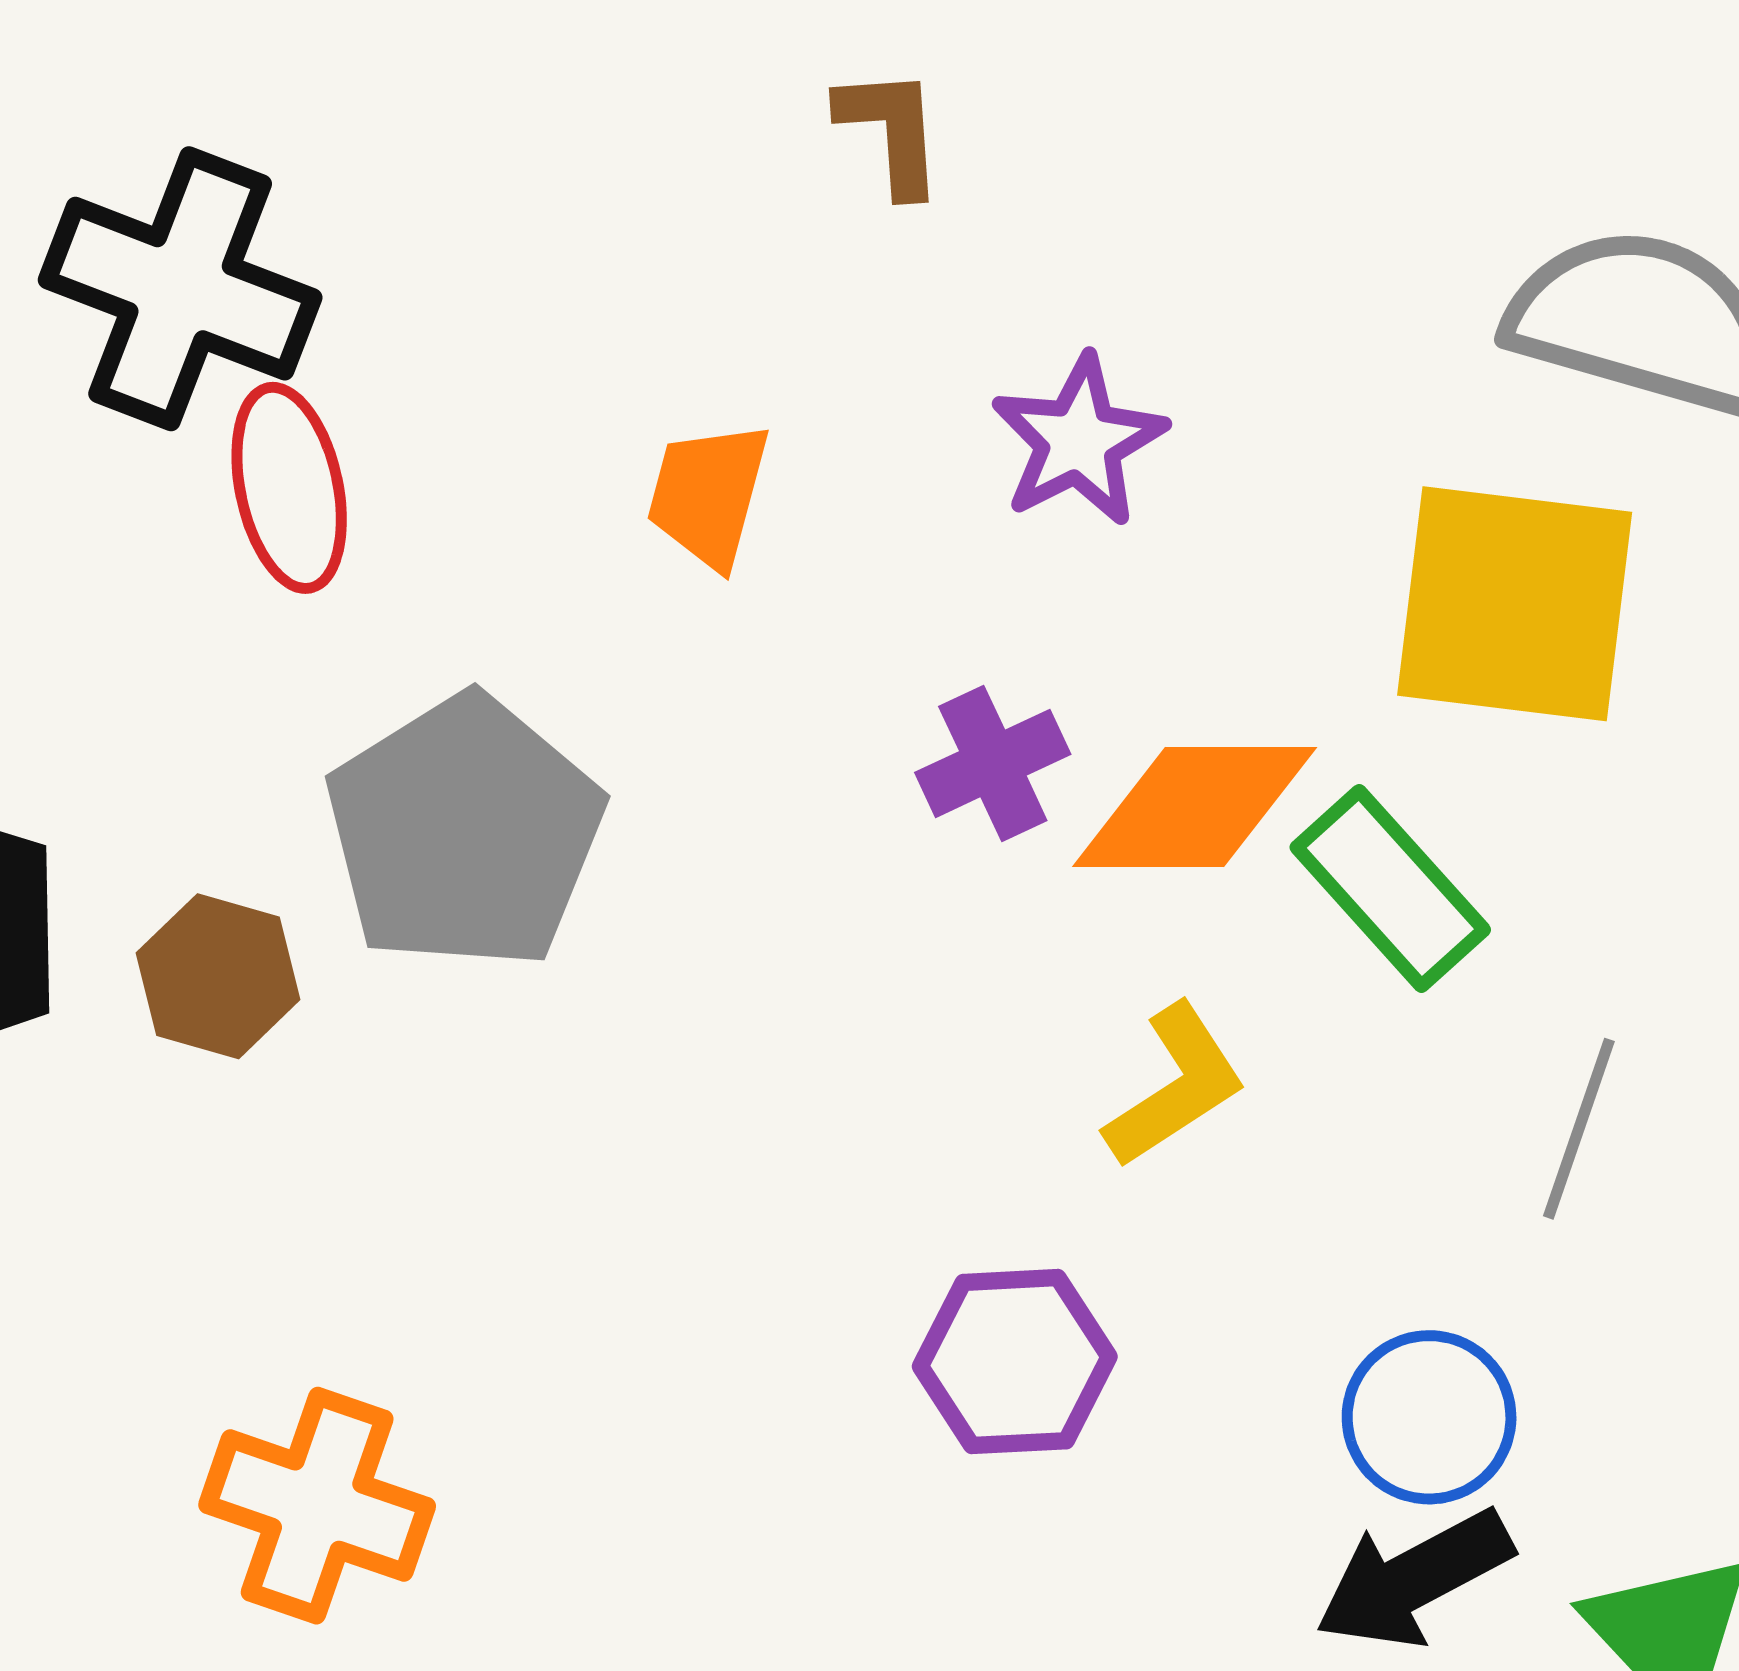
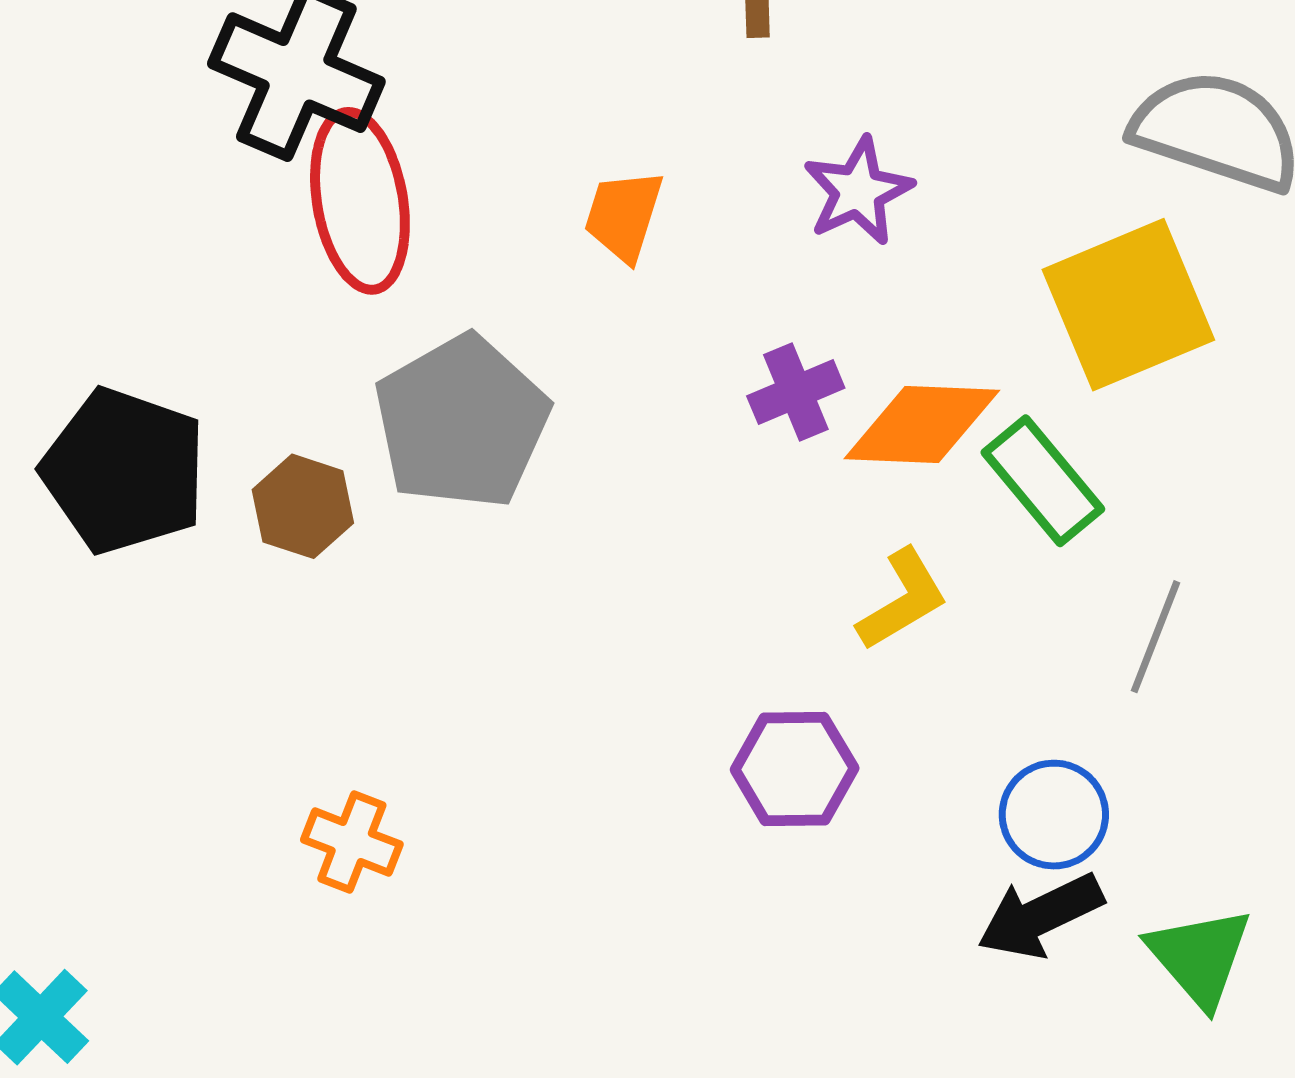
red ellipse: (289, 488) -> (360, 201), size x1.4
yellow square: (1515, 604) -> (1128, 305), turned -32
orange cross: (317, 1506) -> (352, 842), size x0.7

